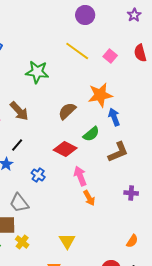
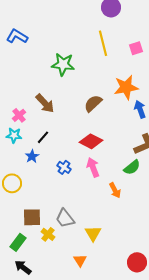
yellow line: (77, 51) -> (103, 43), turned 40
pink square: (110, 56) -> (136, 48), turned 32
green semicircle: (91, 134) -> (132, 167), moved
pink arrow: (80, 176) -> (93, 167), moved
gray trapezoid: (19, 203) -> (65, 218), moved

